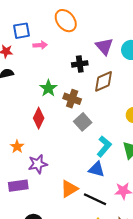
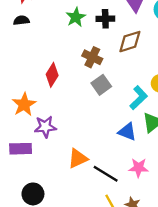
green star: (48, 88) -> (76, 17), moved
cyan L-shape: (104, 146) -> (139, 98), moved
orange star: (17, 147) -> (24, 104), size x1.5
blue triangle: (97, 169) -> (127, 132), moved

